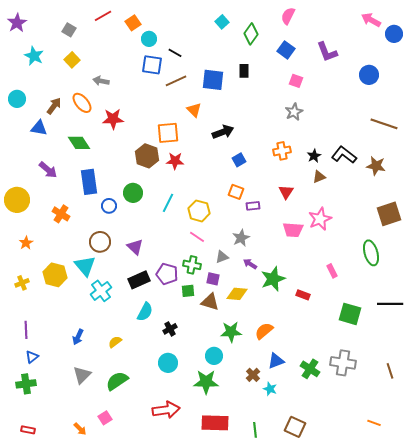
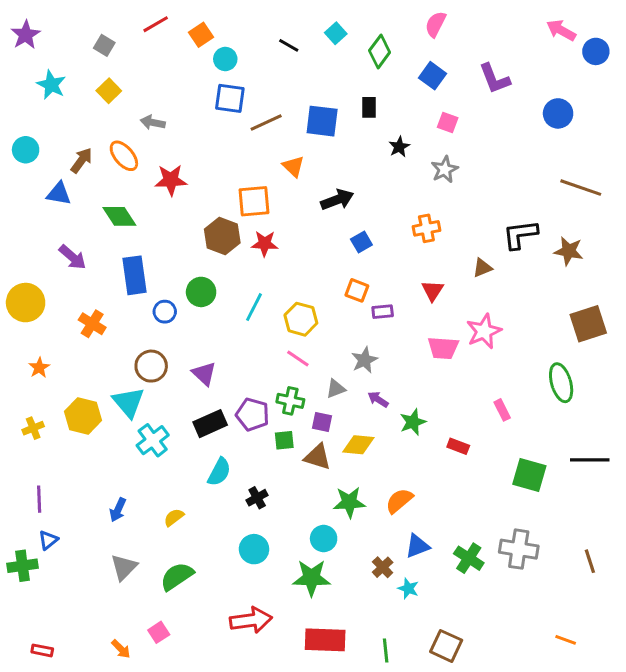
black line: (175, 53) -> (289, 45), moved
black L-shape: (344, 155) -> (520, 234), turned -45
black star: (314, 156) -> (399, 147), moved
green star: (273, 279) -> (413, 422), size x0.7
green cross: (26, 384) -> (23, 566), moved

